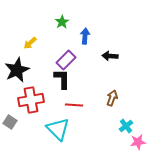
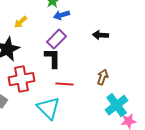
blue arrow: (85, 36) -> (62, 15), moved, turned -112
cyan cross: (126, 126) -> (117, 105), size x1.6

